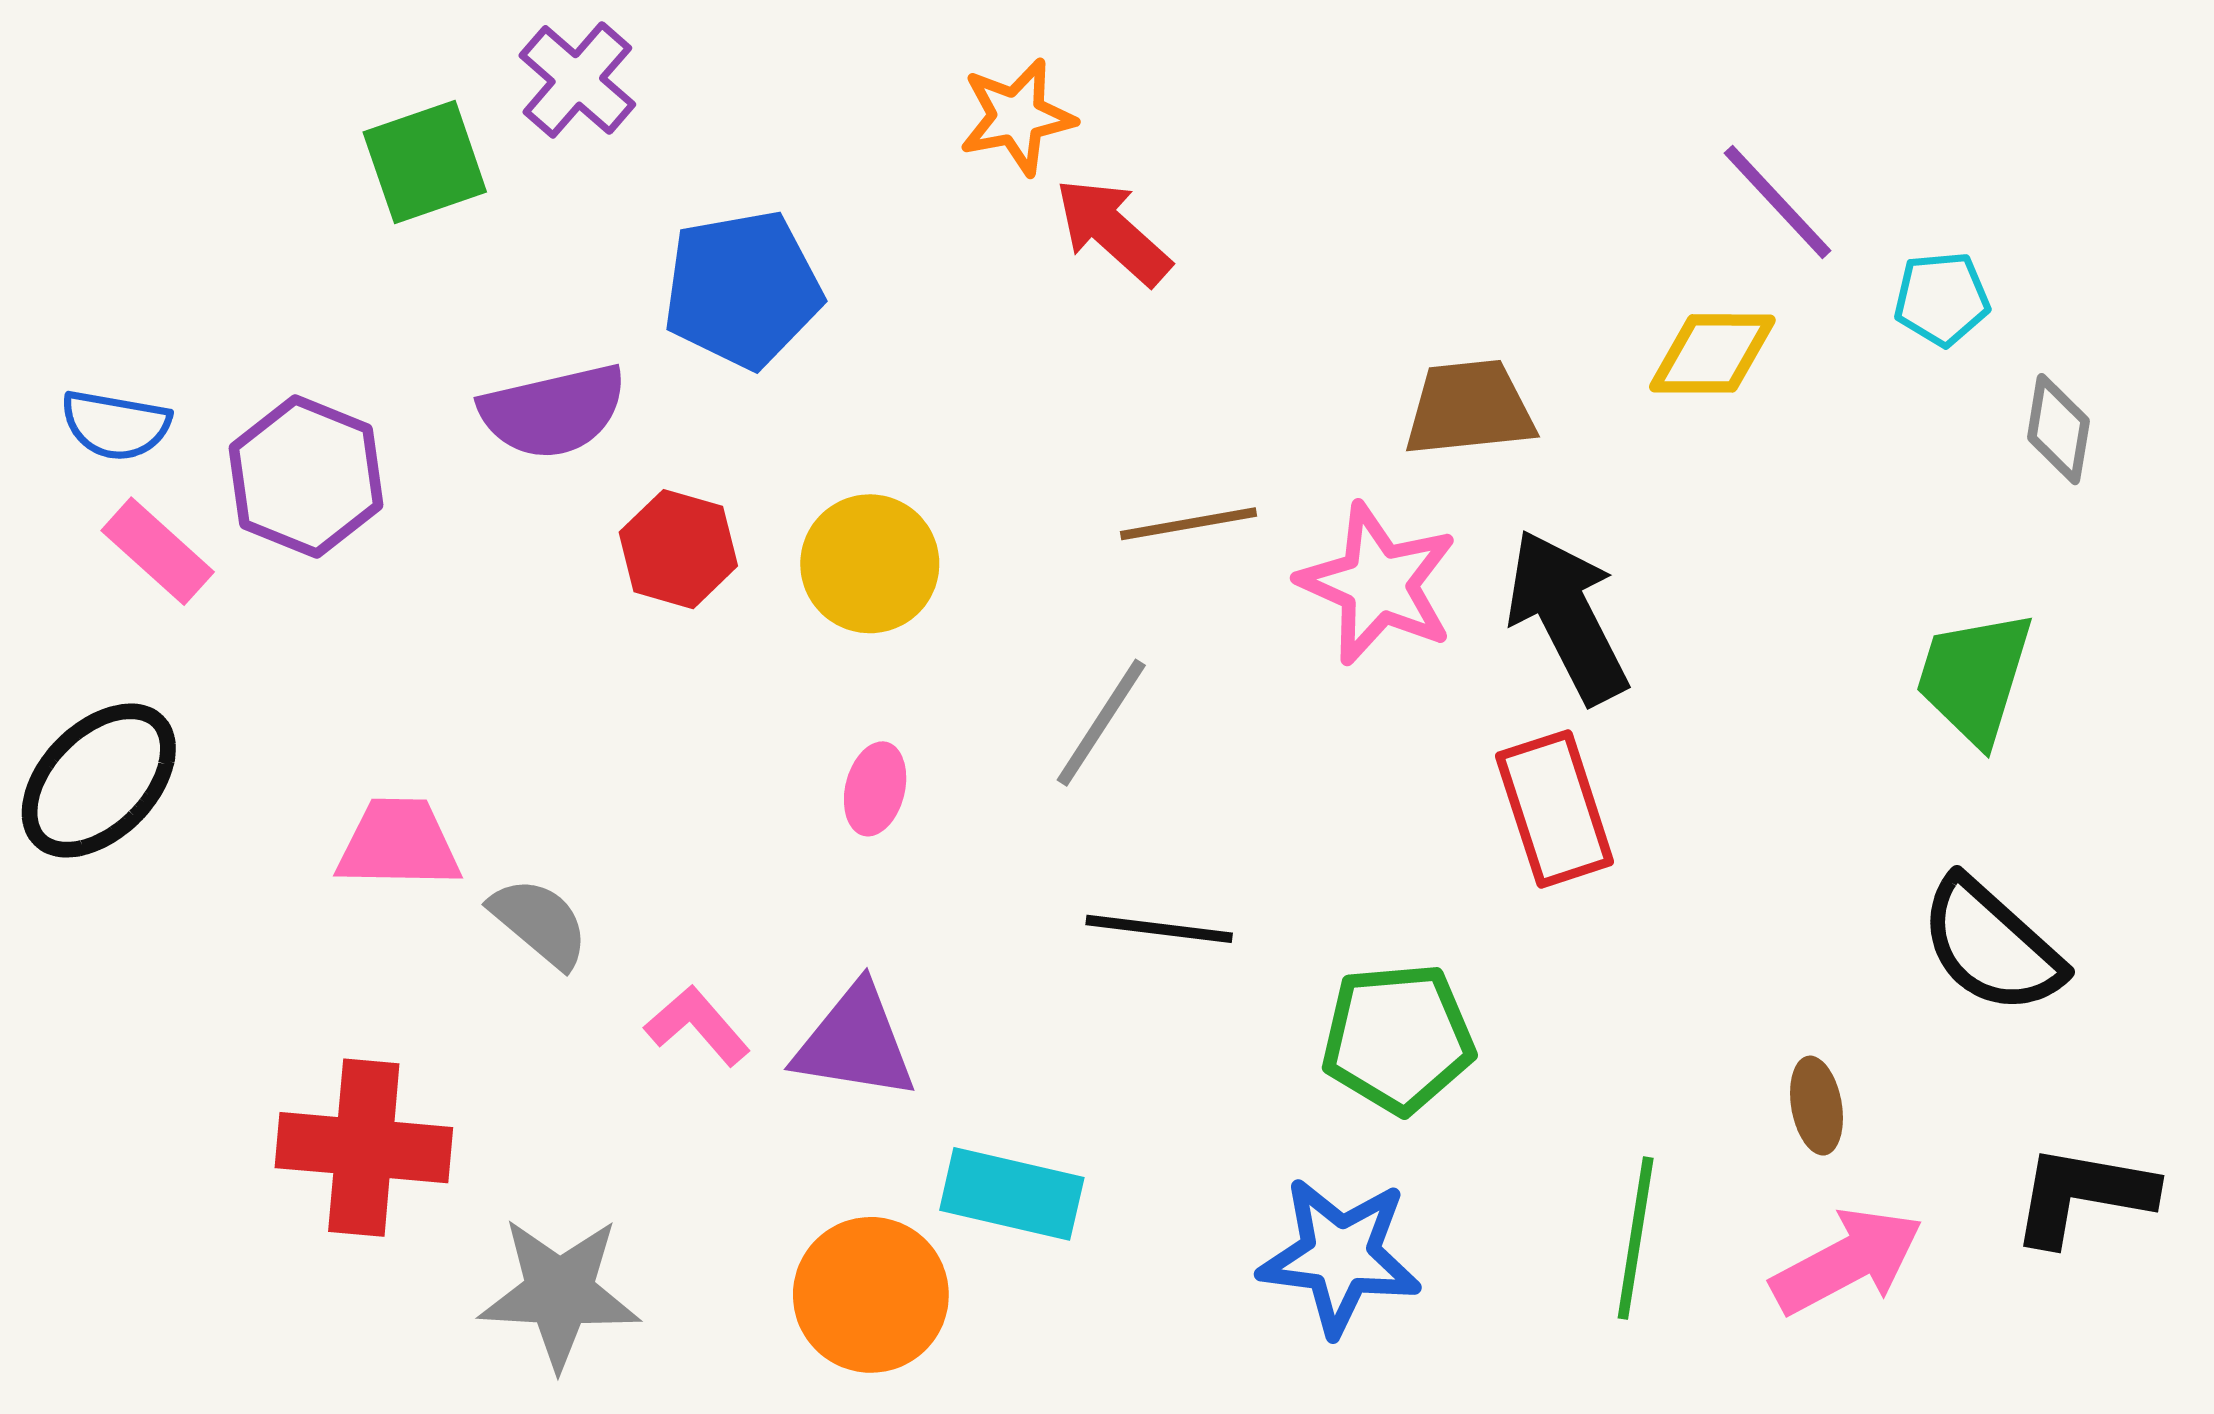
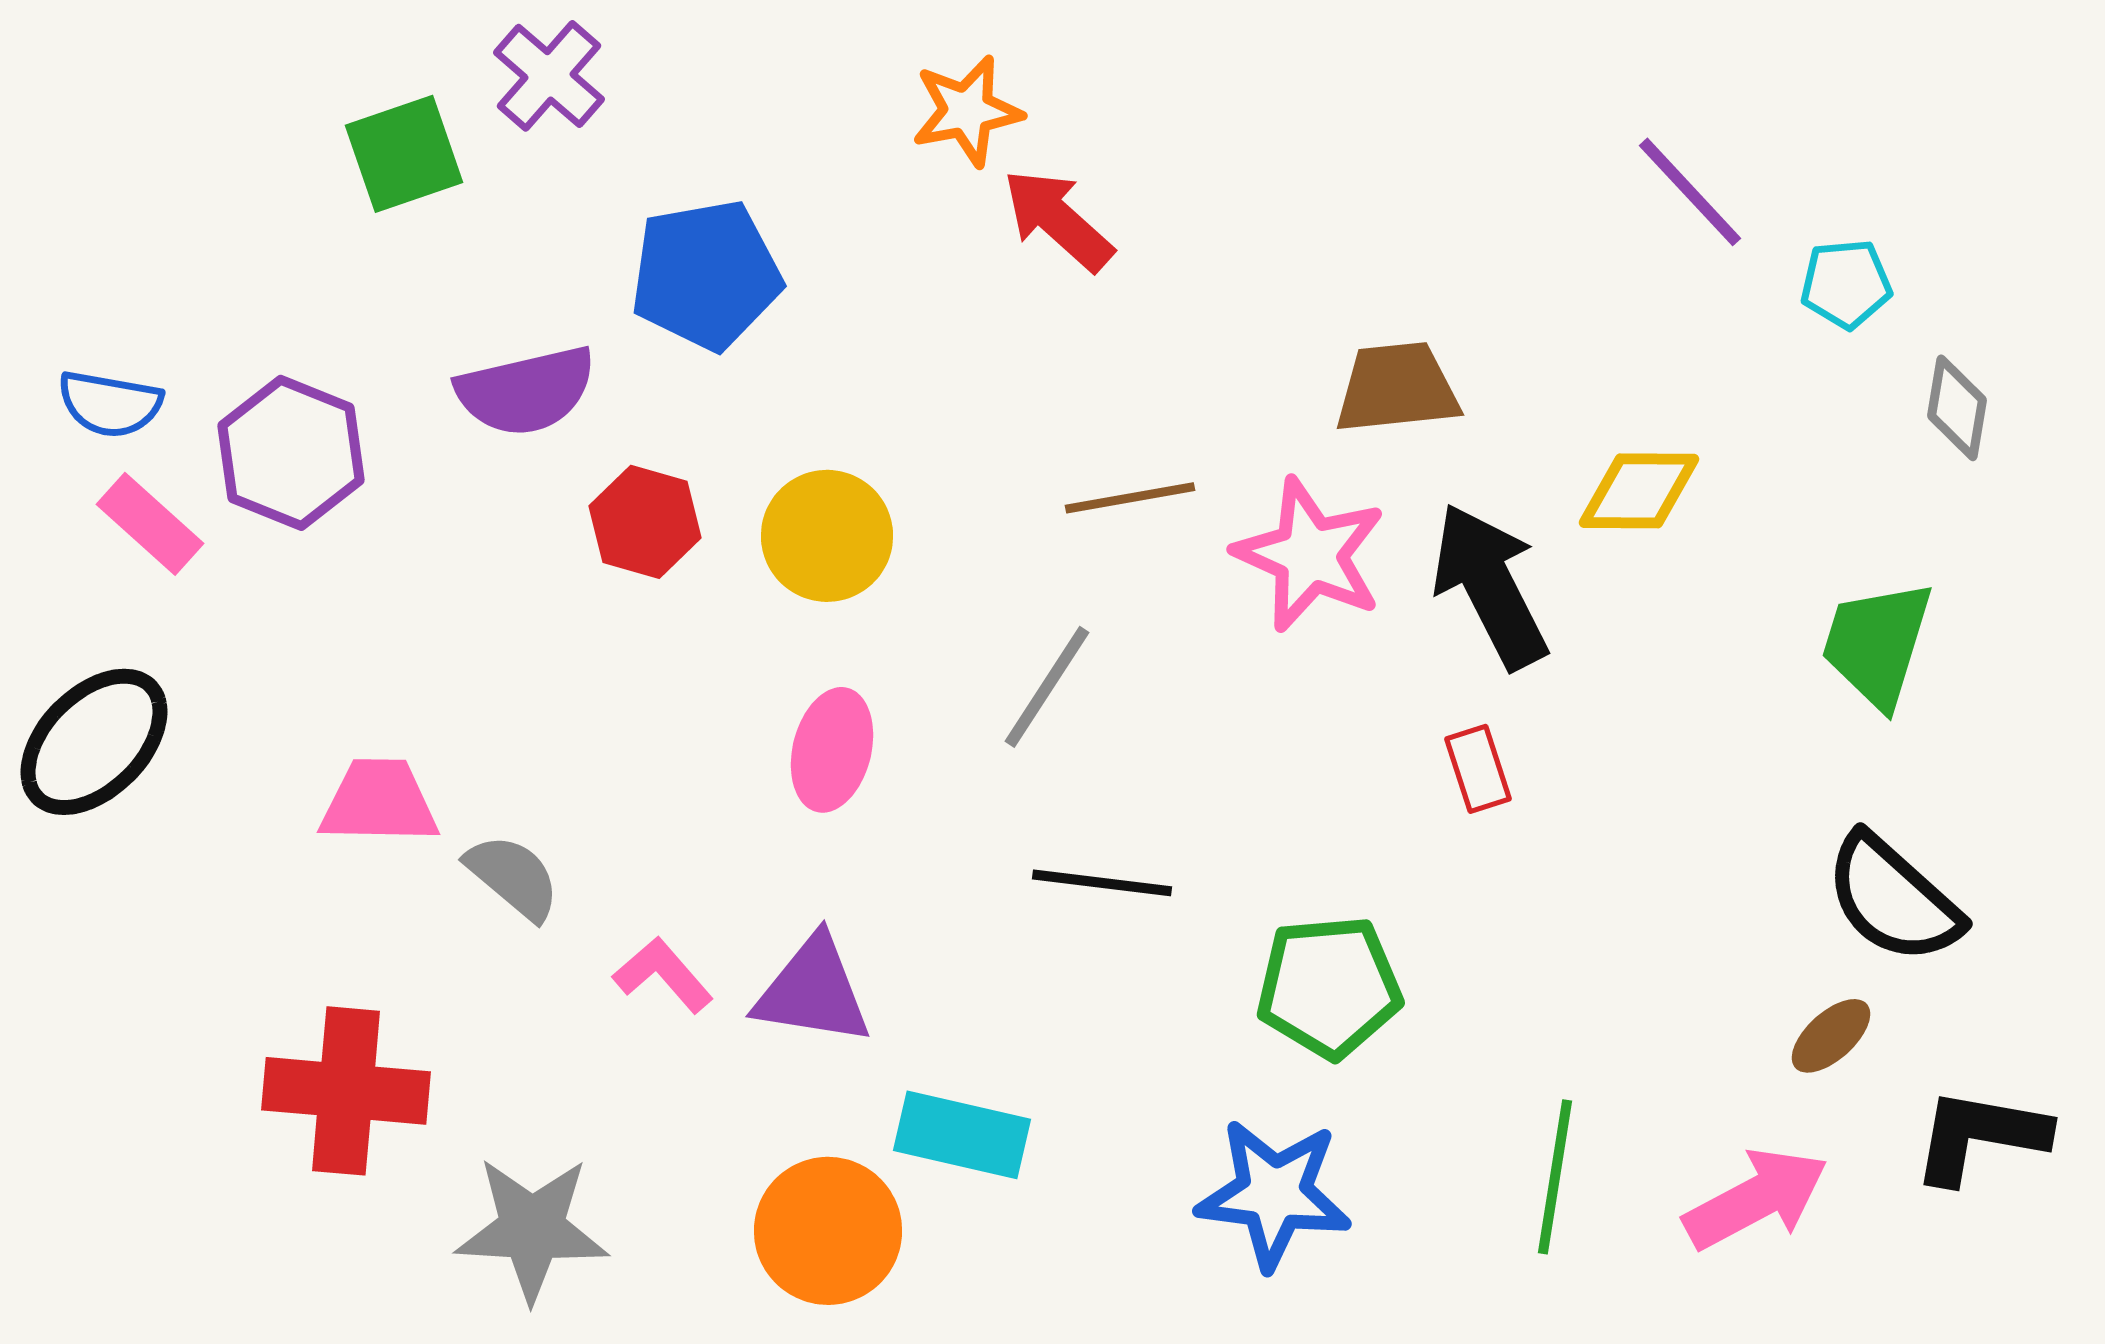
yellow diamond: (1712, 353) -> (1639, 491), moved
pink ellipse: (875, 789) -> (832, 750), size x1.4
red rectangle: (1555, 809) -> (1478, 769), size x0.6
brown ellipse: (1817, 1106) -> (1831, 1036), moved, turned 58

